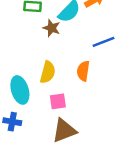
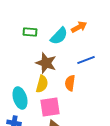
brown star: (52, 28) -> (46, 63), moved, size x1.5
pink square: (58, 101) -> (50, 107), size x1.5

